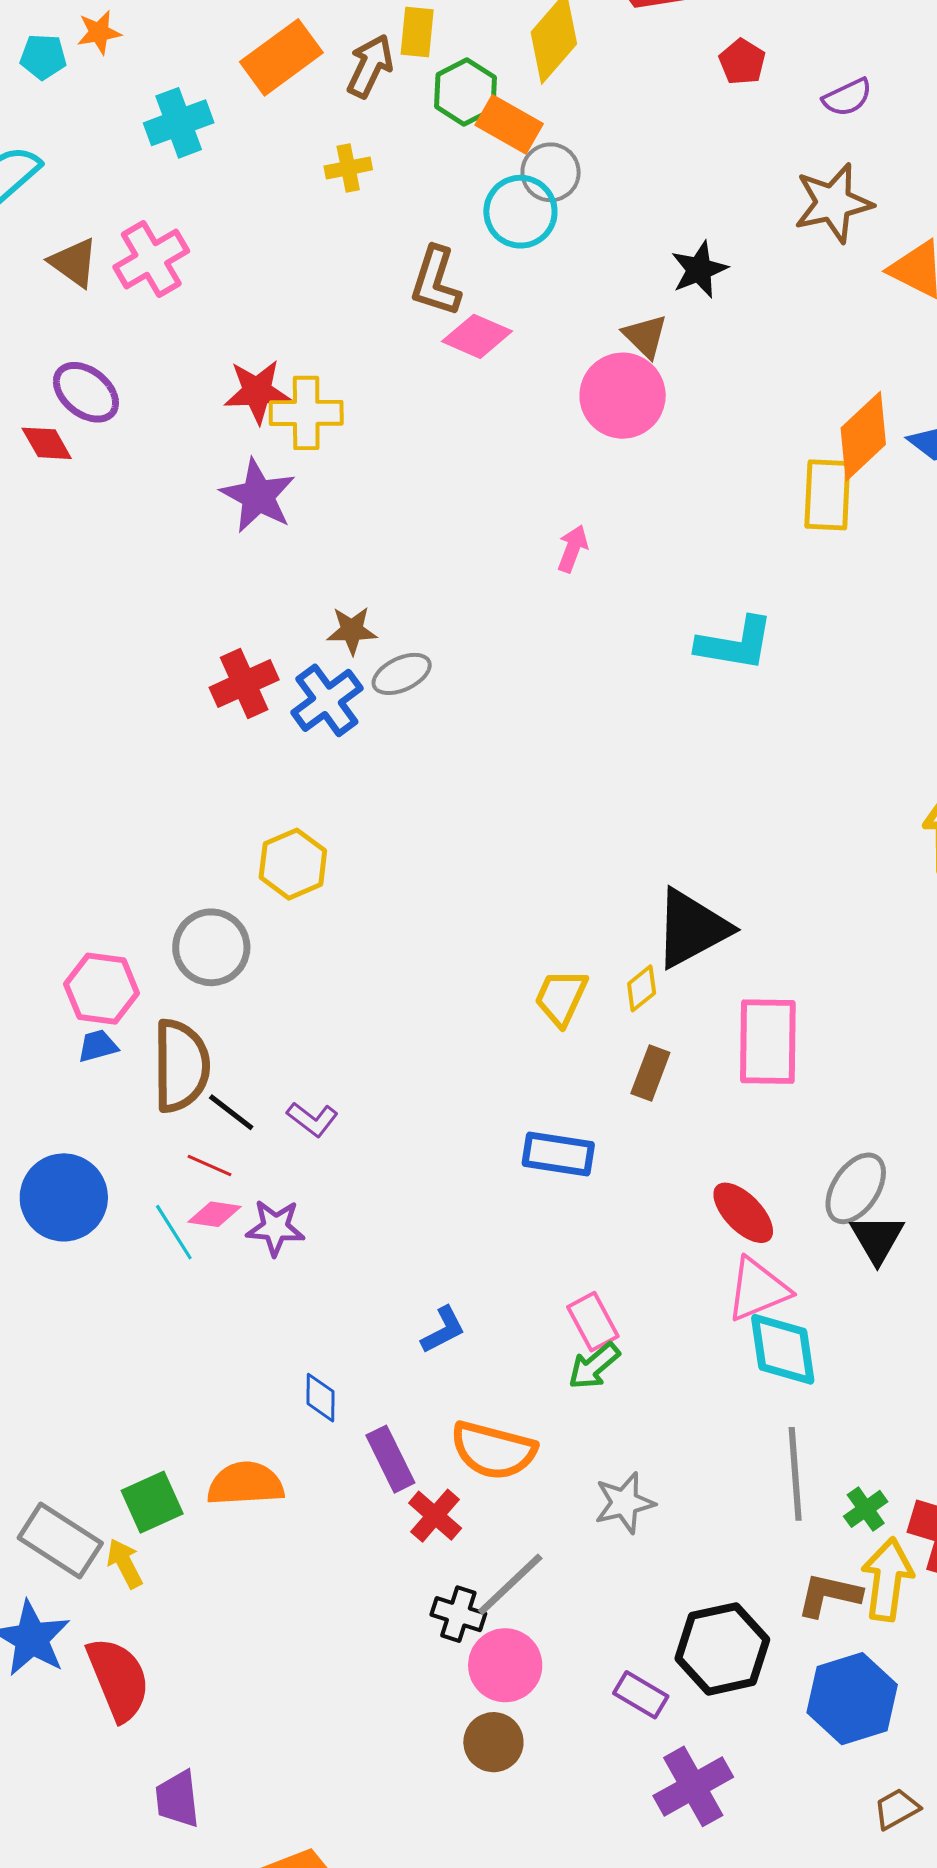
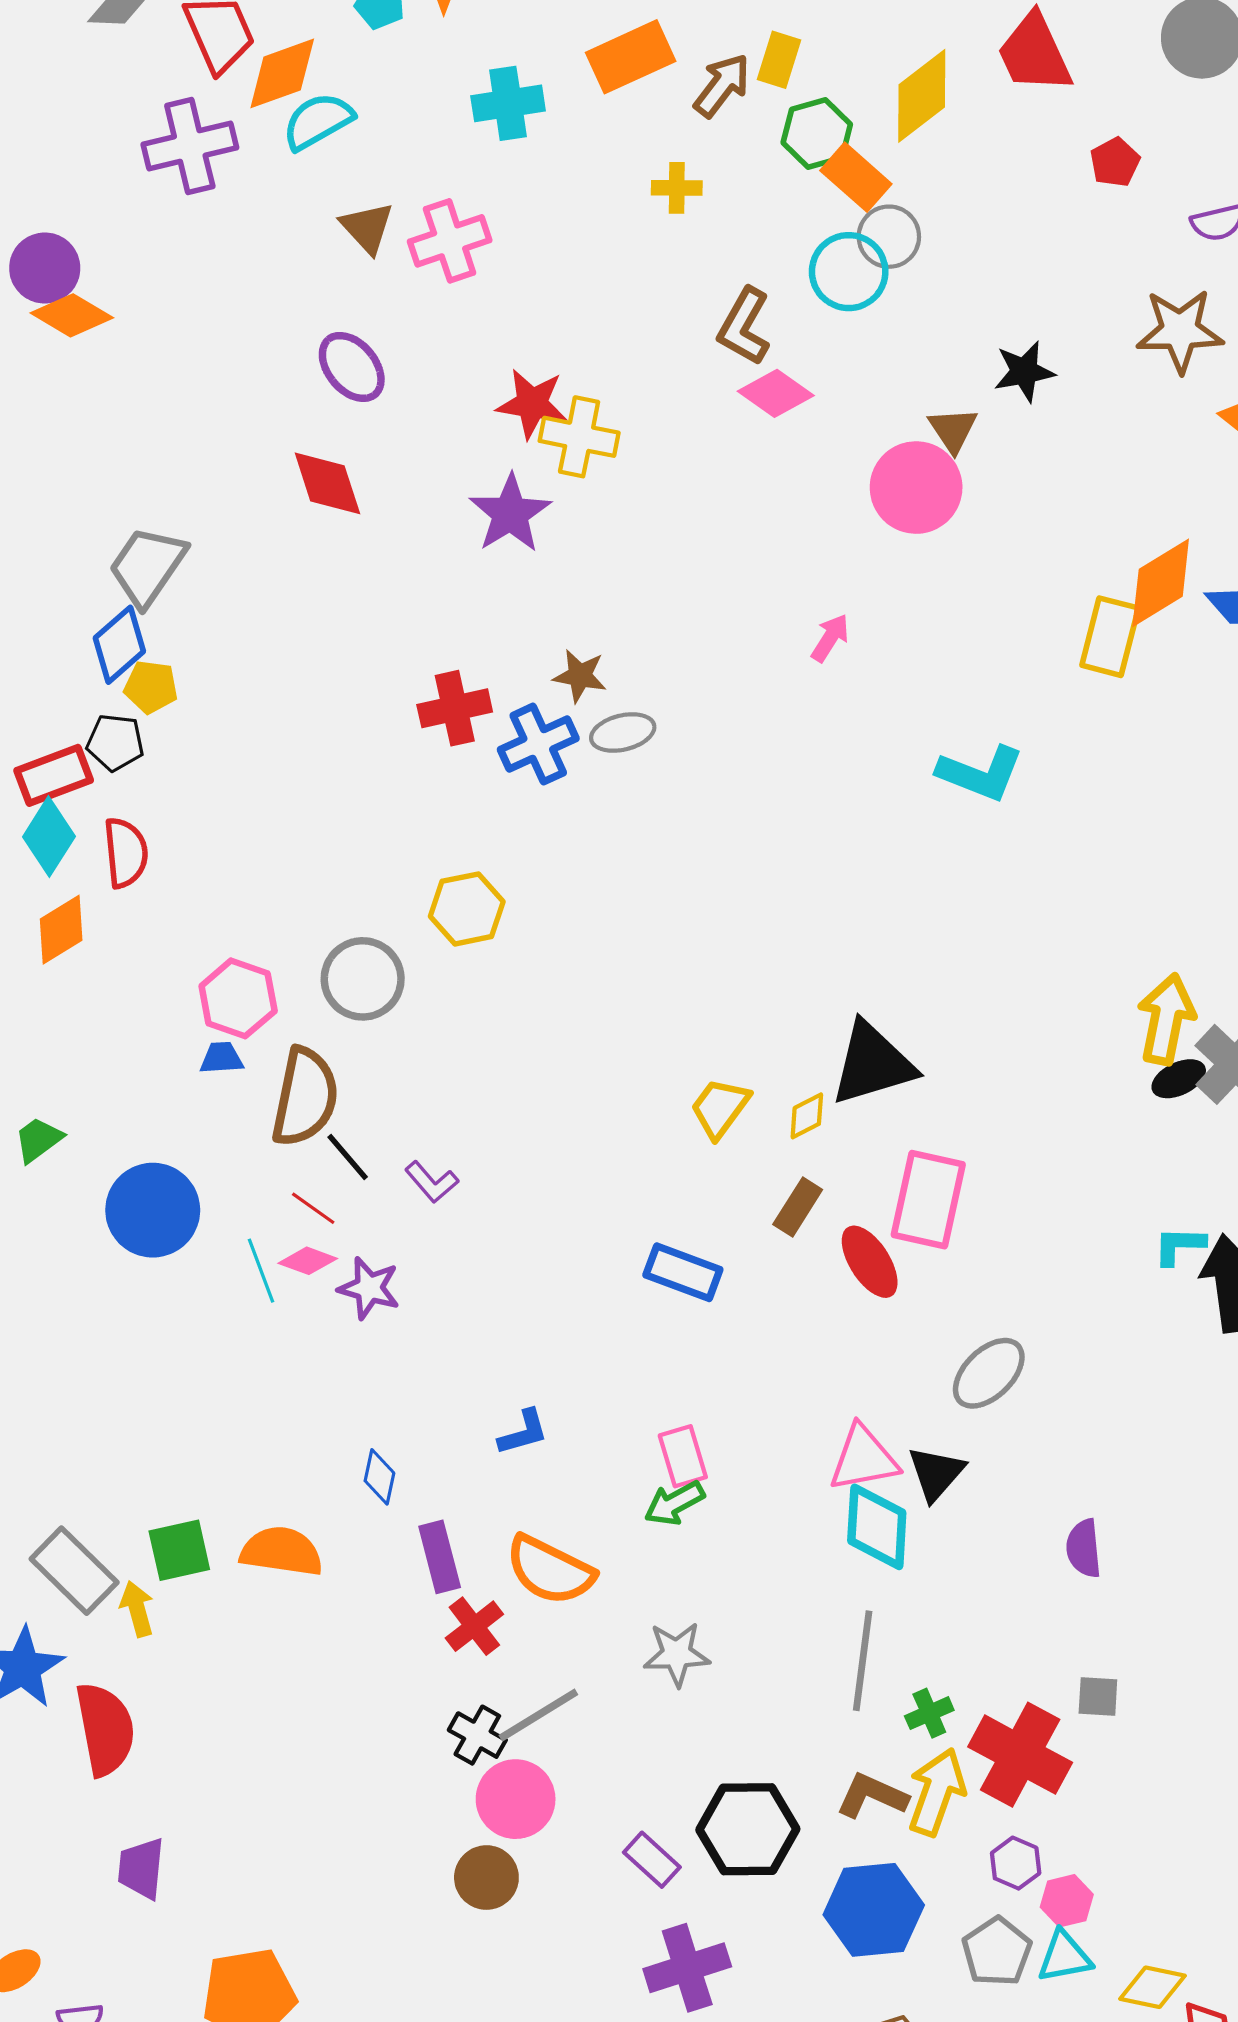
red diamond: (47, 443) -> (327, 483), moved, size x1.4
red ellipse: (743, 1213) -> (870, 1262), moved
black triangle: (877, 1239) -> (936, 1473), moved

